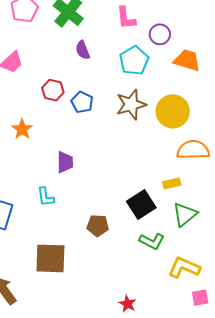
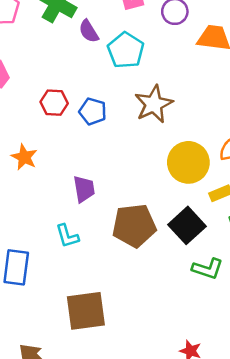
purple semicircle: (83, 50) -> (89, 31), moved
cyan pentagon: (134, 61) -> (126, 50), moved
yellow circle: (173, 111) -> (188, 162), moved
brown pentagon: (98, 226) -> (134, 226), moved, size x1.6

